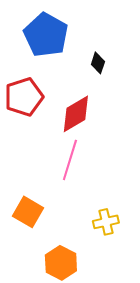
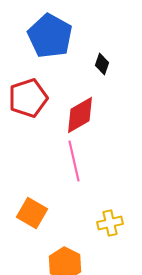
pink line: (70, 160) -> (74, 161), turned -30

